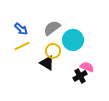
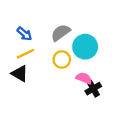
black triangle: (47, 63) -> (20, 74), moved
pink semicircle: (87, 67) -> (84, 78), moved

